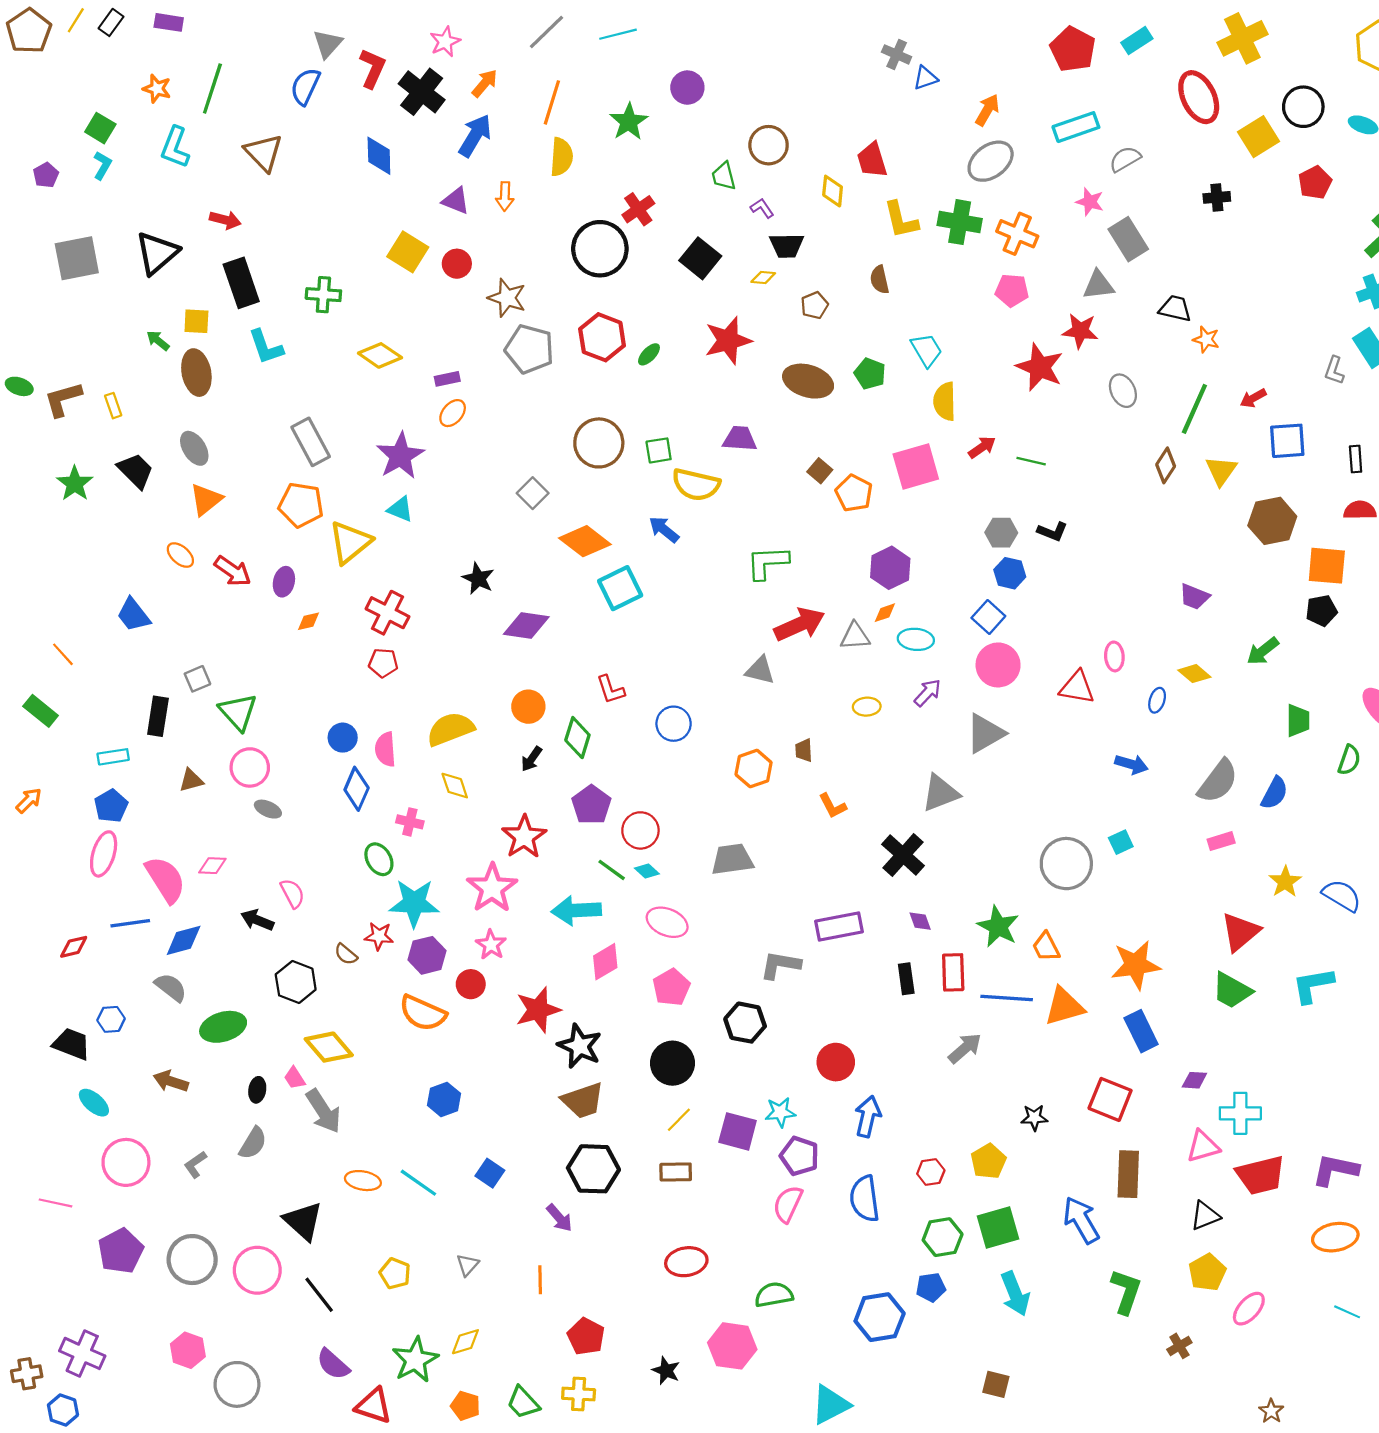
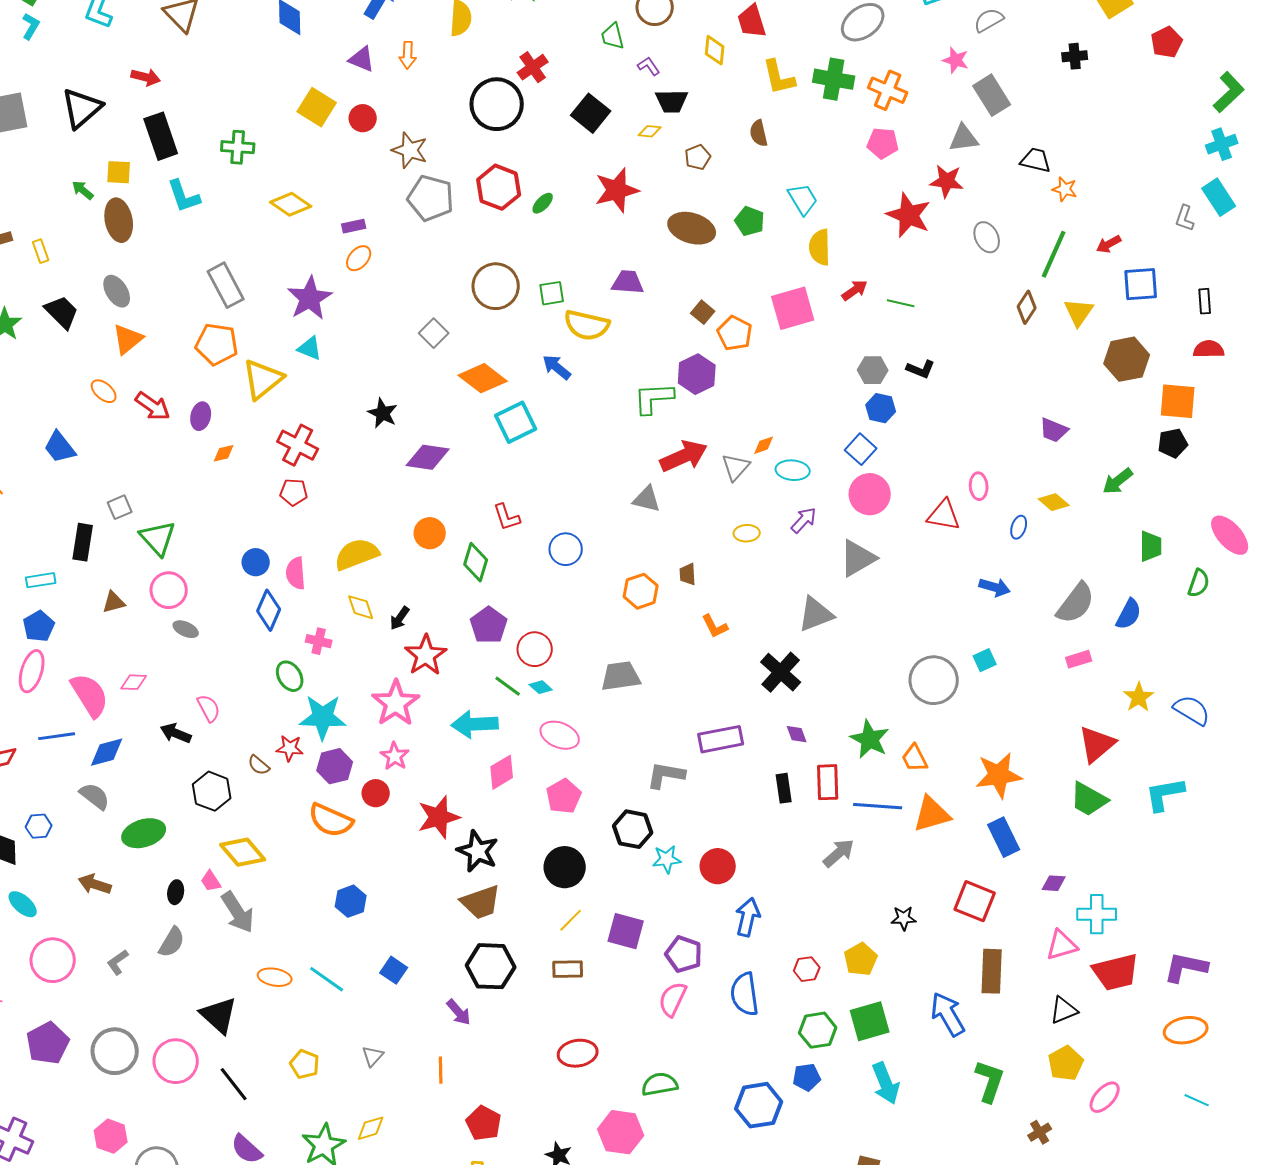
purple hexagon: (890, 568) -> (697, 374), moved
gray triangle: (855, 636) -> (736, 467), turned -44
black arrow: (532, 759) -> (400, 618), moved
cyan star: (780, 1112) -> (667, 859), moved

